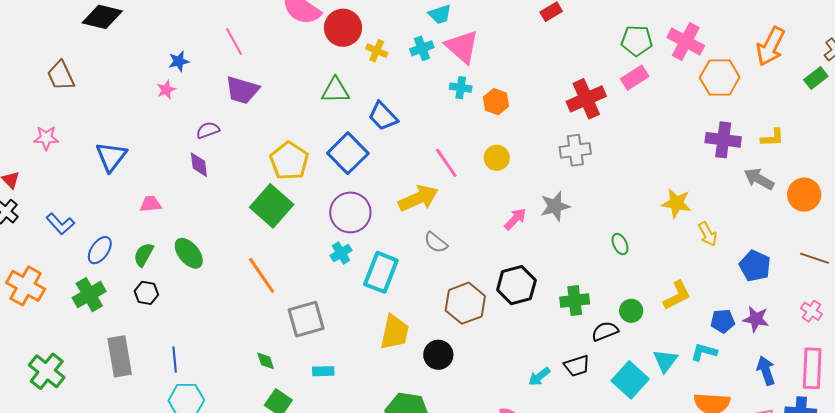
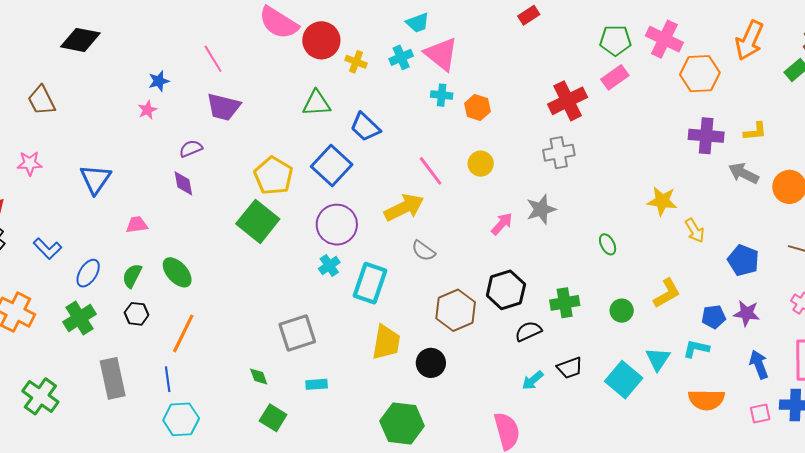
orange line: (262, 275) -> (183, 333), moved, turned 63
black semicircle: (605, 331) -> (528, 331), moved

